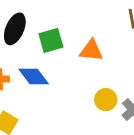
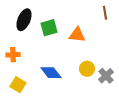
blue diamond: (34, 76) -> (51, 73), moved

